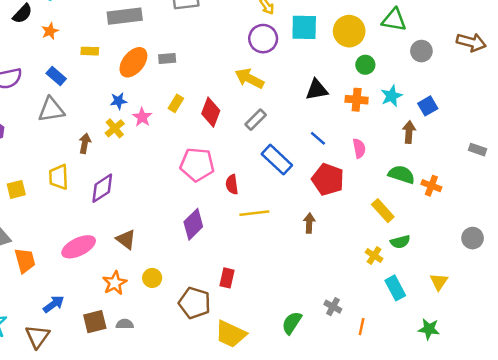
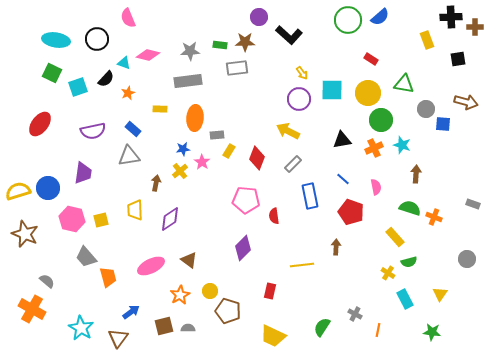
gray rectangle: (167, 59) -> (217, 135), moved
orange ellipse: (133, 62) -> (195, 118), turned -35
green circle: (365, 65) -> (381, 120), size x1.5
cyan star: (392, 96) -> (402, 145), turned -30
orange cross: (357, 100) -> (374, 148), turned -30
blue square: (428, 106) -> (443, 124), moved, turned 35
gray rectangle: (478, 150) -> (473, 204), moved
blue rectangle: (277, 160) -> (310, 196), turned 35
yellow line: (254, 213) -> (302, 265), moved
brown pentagon: (195, 303) -> (228, 311), moved

